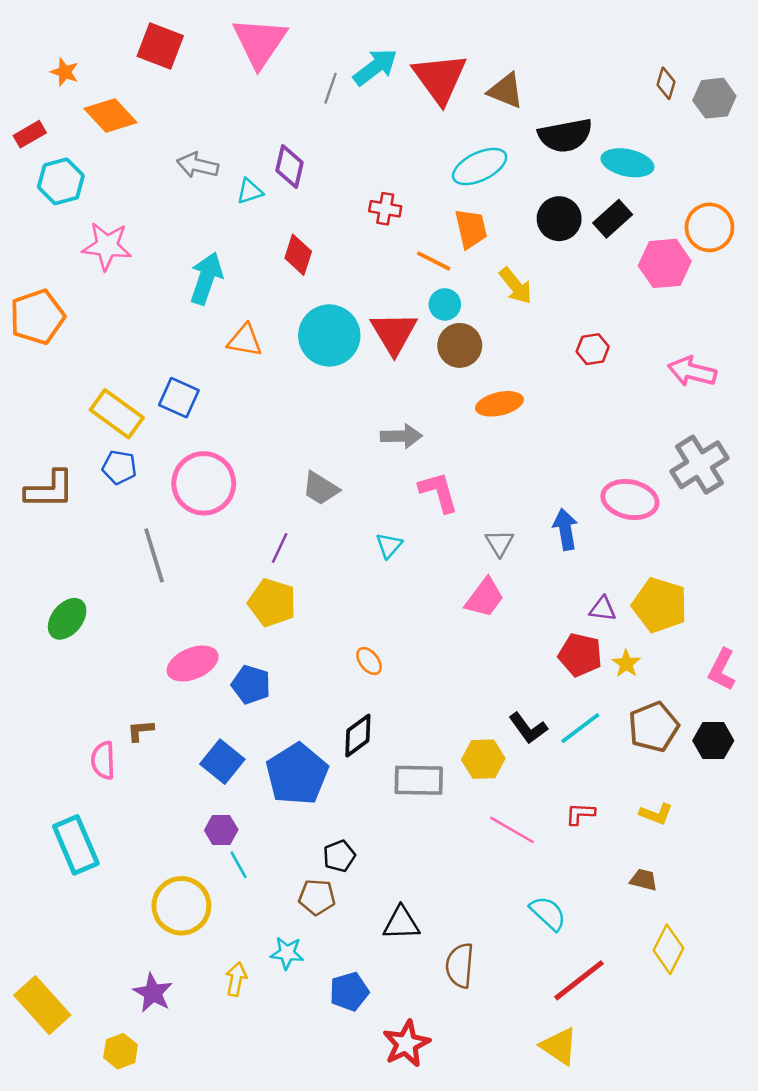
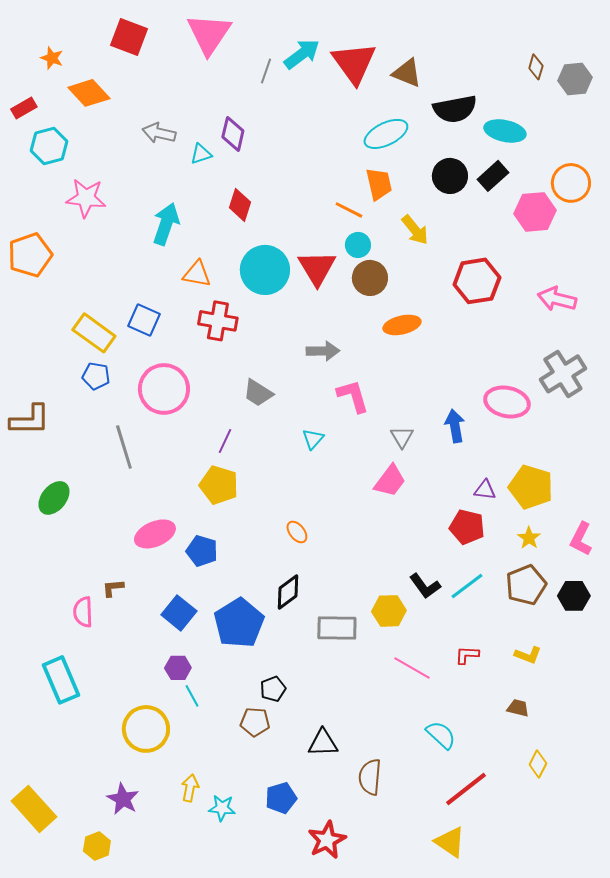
red cross: (385, 209) -> (218, 321), moved, size x1.5
red hexagon: (593, 349) -> (477, 281), size x1.8
brown L-shape: (50, 490) -> (30, 420), moved
yellow star: (626, 664) -> (529, 538), moved
yellow diamond: (668, 949) -> (538, 764), size x0.7
cyan star: (287, 953) -> (222, 808), moved

